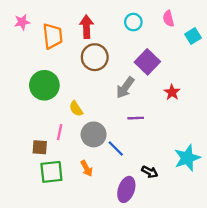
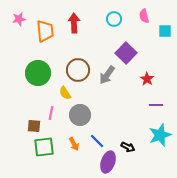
cyan square: (193, 36) -> (165, 31), turned 32
brown circle: (95, 57) -> (78, 70), moved
purple line: (136, 118) -> (156, 105), moved
blue line: (116, 148) -> (97, 141), moved

